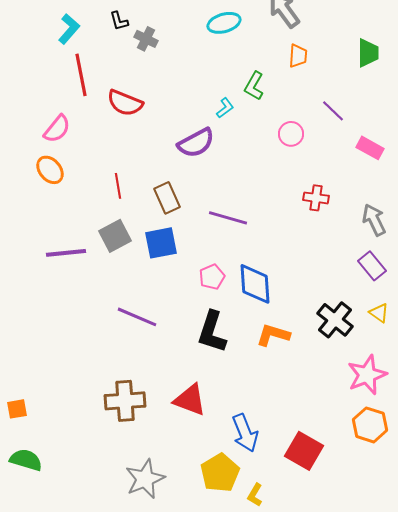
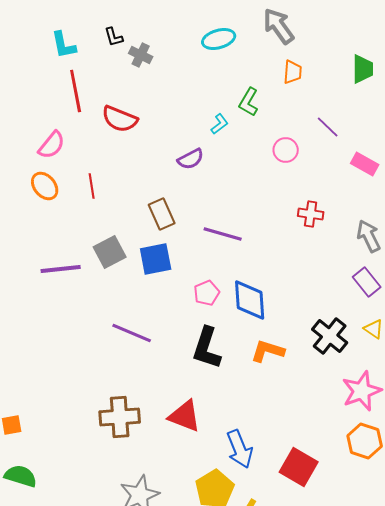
cyan L-shape: (69, 29) -> (64, 45), turned 128
purple semicircle: (196, 143) -> (191, 159), size x0.7
red line: (118, 186) -> (92, 186), moved

